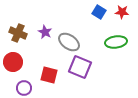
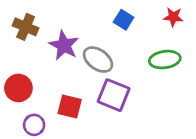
blue square: (99, 12) -> (124, 20), moved
purple star: (45, 32) -> (64, 45), size x1.5
brown cross: (18, 33) -> (26, 27), moved

